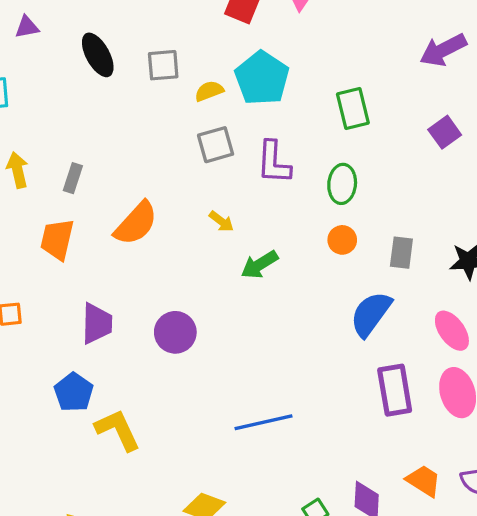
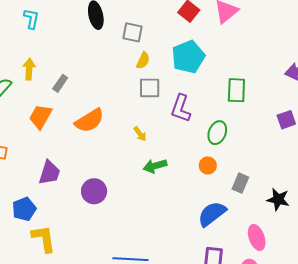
yellow semicircle: (209, 91) -> (143, 61), moved, turned 120

